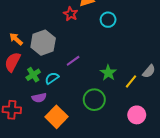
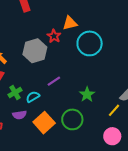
cyan circle: (108, 20) -> (90, 43), size x1.6
gray hexagon: (43, 43) -> (35, 51), moved
yellow line: (131, 81) -> (114, 110), moved
orange square: (57, 117) -> (44, 123), moved

